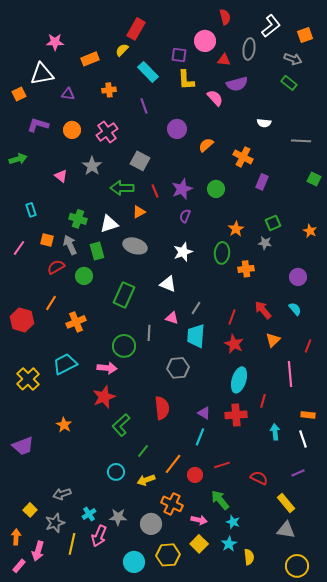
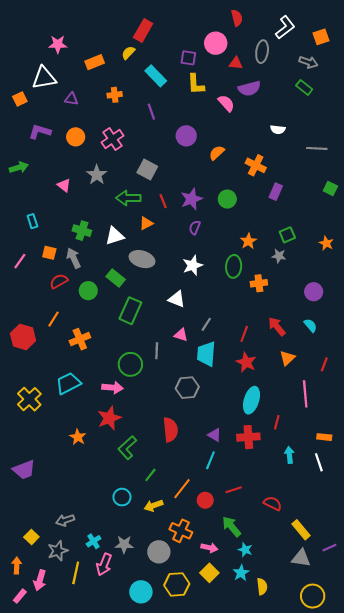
green rectangle: (97, 251) -> (116, 278), moved, turned -36
orange star: (64, 425) -> (78, 437), moved
purple line: (298, 473) -> (329, 548), moved

